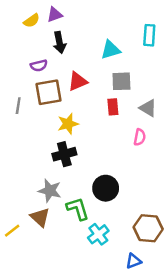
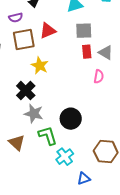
red rectangle: (113, 107) -> (87, 52), moved
yellow star: (68, 124) -> (40, 66), turned -30
black cross: (64, 154) -> (26, 91), moved, turned -30
gray star: (50, 191) -> (34, 114), moved
blue triangle: (134, 261) -> (84, 179), moved

